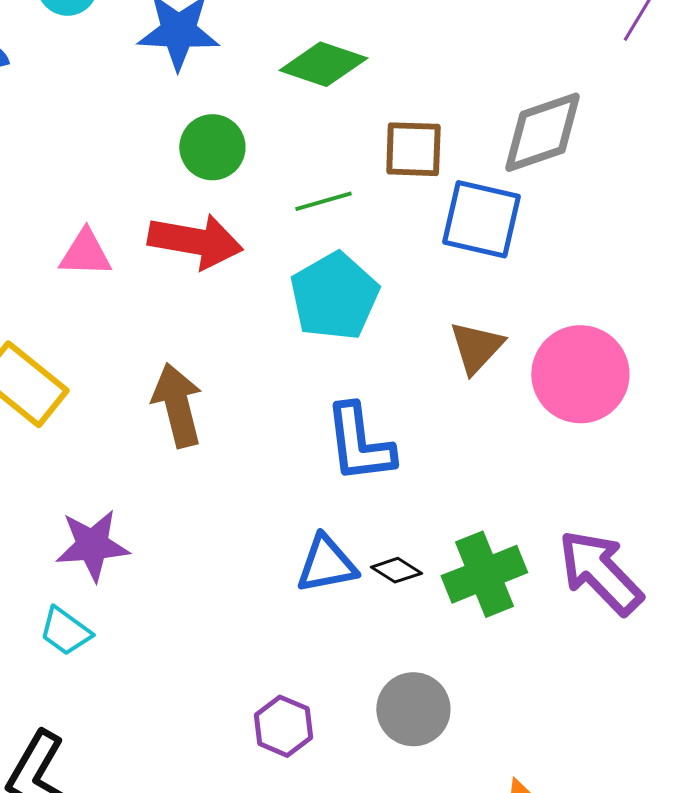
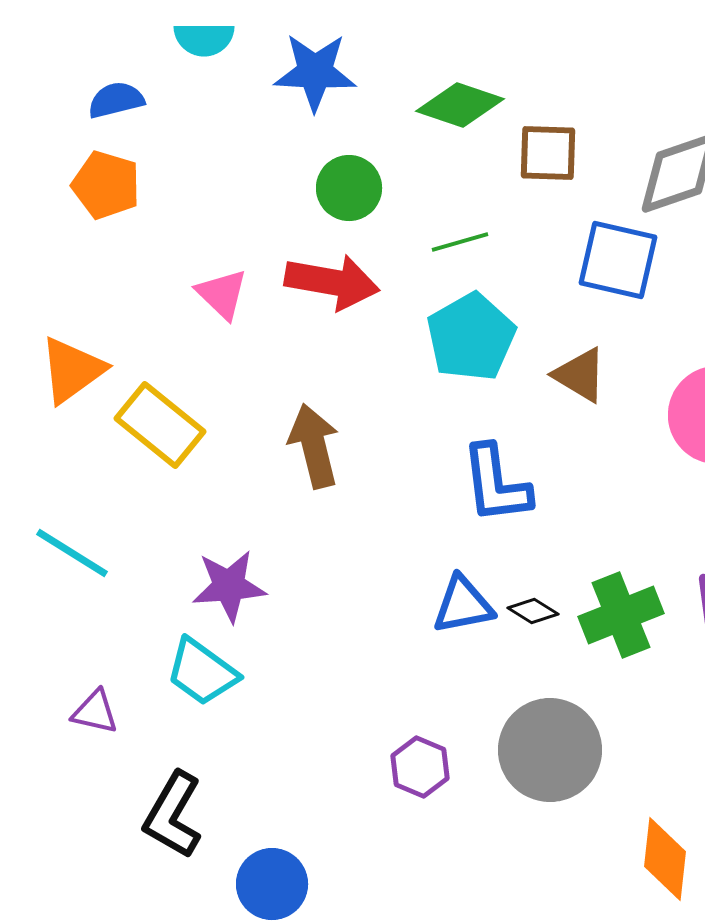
brown square: (413, 149) -> (548, 153), moved
pink triangle: (85, 253) -> (222, 294), turned 42
brown triangle: (476, 347) -> (580, 375), moved, turned -42
cyan trapezoid: (65, 631) -> (202, 672), size x1.4
gray circle: (413, 709) -> (550, 750), size x1.4

